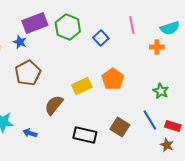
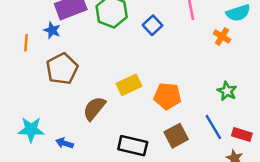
orange cross: (157, 47) -> (222, 36), turned 32
orange pentagon: (113, 79) -> (167, 96), moved, turned -30
brown square: (120, 127) -> (176, 136), turned 30

